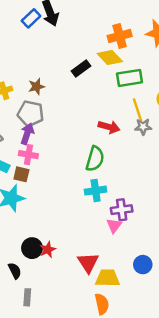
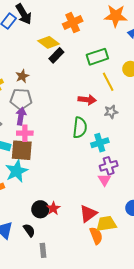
orange cross: (120, 36) -> (73, 23), moved
yellow diamond: (110, 58) -> (48, 42), moved
gray star: (143, 127) -> (111, 112), moved
brown square: (21, 174) -> (22, 150), size x1.6
cyan cross: (96, 191) -> (100, 143), moved
red triangle: (88, 263) -> (88, 214), turned 36
orange semicircle: (102, 304) -> (96, 236), moved

